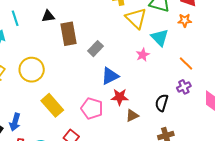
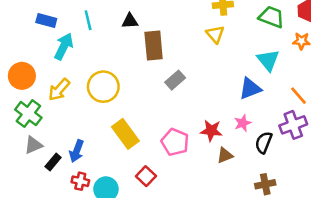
yellow triangle: (136, 18) -> (215, 34), moved, size x0.7
gray rectangle: (95, 49) -> (175, 80), moved
pink star: (143, 55) -> (243, 123), moved
blue triangle: (110, 76) -> (250, 89), moved
purple cross: (184, 87) -> (293, 125), size x1.5

